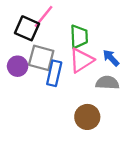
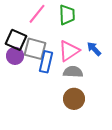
black square: (27, 28) -> (16, 40), moved
green trapezoid: (79, 37) -> (67, 15), moved
gray semicircle: (107, 83) -> (73, 72), moved

